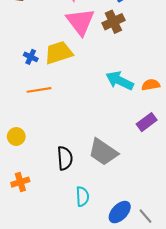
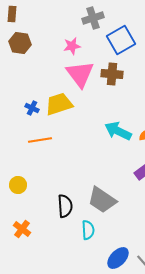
brown cross: (113, 22) -> (112, 74), turned 30
orange cross: (20, 182) -> (22, 229), turned -36
cyan semicircle: (82, 197) -> (88, 230), moved

